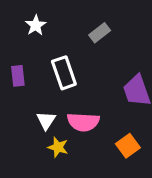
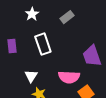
white star: (36, 25) -> (32, 14), moved
pink semicircle: (83, 122) -> (69, 77), moved

